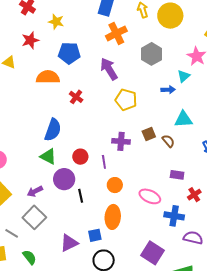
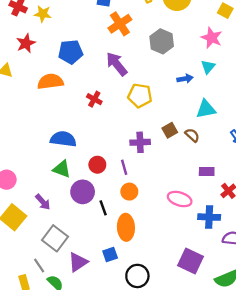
yellow star: (56, 22) -> (43, 14), moved
cyan triangle: (184, 76) -> (208, 67), moved
red cross: (76, 97) -> (94, 99), moved
blue semicircle: (53, 130) -> (63, 139), turned -95
orange circle: (115, 185) -> (129, 192), moved
purple arrow: (35, 191) -> (43, 202), moved, turned -98
orange ellipse: (113, 217) -> (126, 227), moved
gray line: (12, 233) -> (39, 266), moved, turned 32
blue square: (95, 235) -> (110, 255), moved
purple triangle: (69, 243) -> (78, 262), moved

